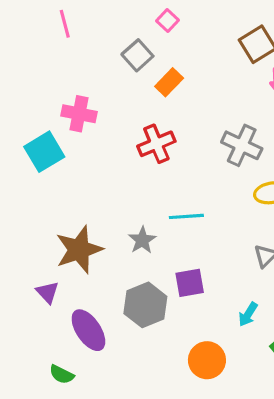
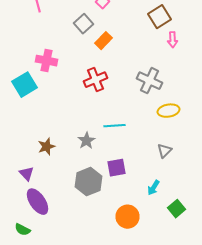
brown star: (79, 250) -> (46, 147), size x0.6
purple ellipse: (88, 330) -> (38, 202), moved
green semicircle: (62, 374) -> (22, 230), moved

